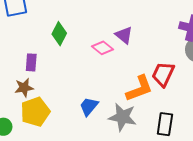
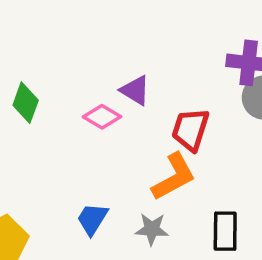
red trapezoid: (163, 74) -> (190, 129), moved
gray star: (123, 117) -> (152, 229), size x0.7

